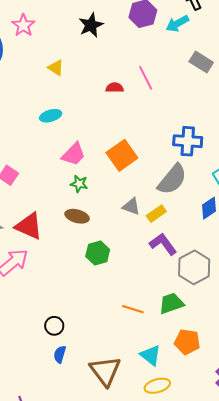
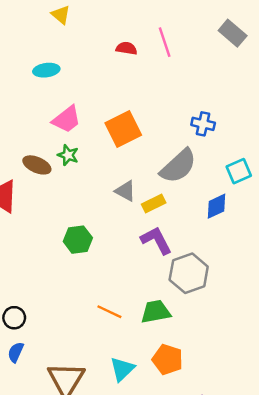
blue cross: (188, 141) -> (203, 124), size x0.7
brown ellipse: (77, 216) -> (37, 165), moved
cyan triangle: (151, 355) -> (122, 369), turned 30

